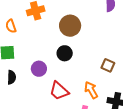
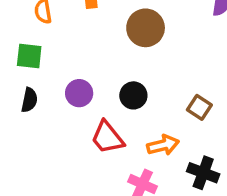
black circle: (65, 53) -> (133, 95), moved
orange arrow: (91, 90) -> (163, 145), turned 96

